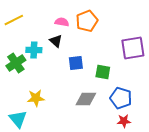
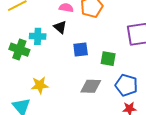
green cross: (16, 63) -> (19, 50), turned -36

